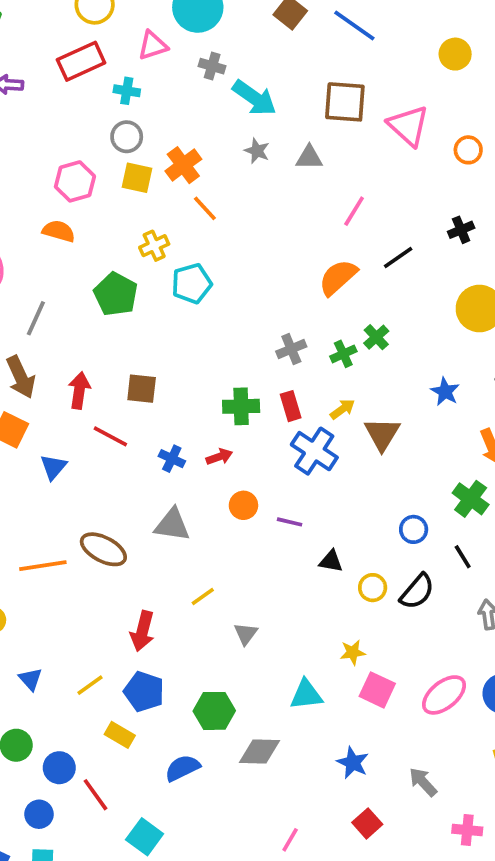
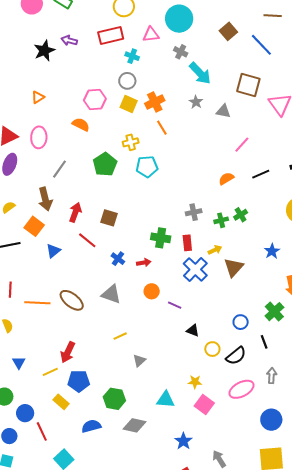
orange semicircle: (338, 277) -> (226, 179), size x0.7
red arrow: (142, 631) -> (68, 352), moved
blue pentagon: (144, 692) -> (79, 381), turned -30
pink ellipse: (444, 695) -> (241, 389), moved

